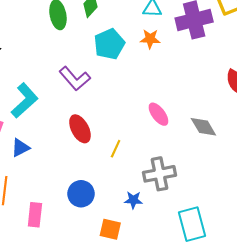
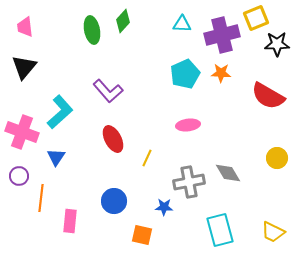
orange star: (150, 39) -> (221, 73), moved
cyan pentagon: (109, 44) -> (185, 74), moved
pink ellipse: (158, 114) -> (188, 125), turned -60
gray diamond: (203, 127) -> (228, 173), moved
blue triangle: (20, 148) -> (56, 157), turned -30

